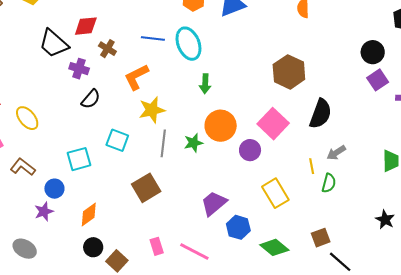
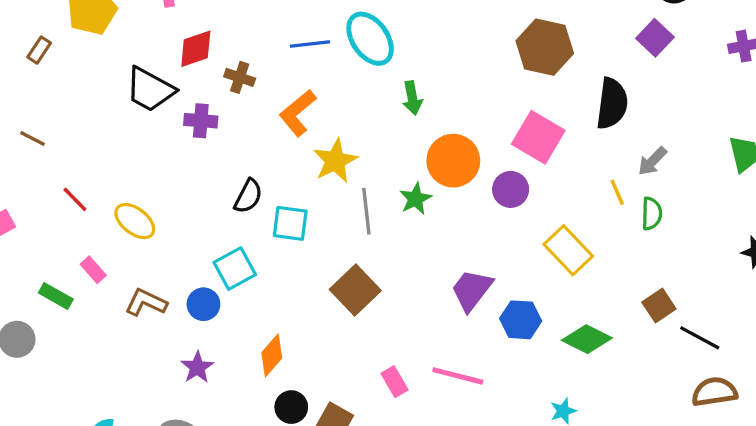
purple square: (378, 80) -> (655, 38), moved
black semicircle: (91, 99) -> (248, 196), moved
blue circle: (54, 189) -> (203, 304), moved

